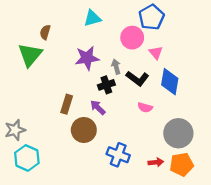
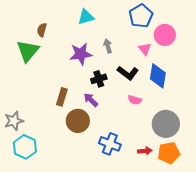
pink circle: (132, 38) -> (165, 35), moved
gray arrow: (116, 67) -> (108, 46), moved

